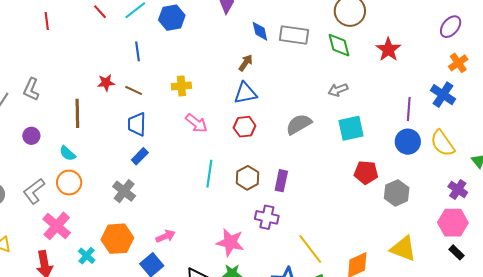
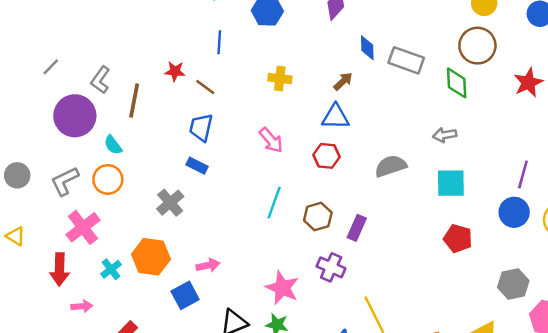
red star: (388, 50) -> (528, 83), moved
yellow cross: (181, 86) -> (280, 78), moved
gray L-shape: (31, 89) -> (100, 80), moved
purple circle: (31, 136) -> (75, 116), size x2.0
blue rectangle: (140, 156) -> (197, 166), turned 60
gray hexagon: (397, 193) -> (513, 284), moved

